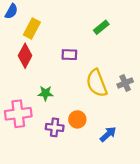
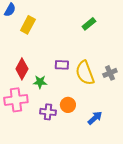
purple rectangle: (69, 55) -> (62, 65), moved
red diamond: (25, 56) -> (22, 69), moved

